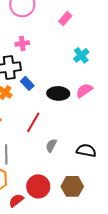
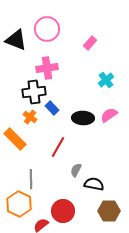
pink cross: (22, 43) -> (47, 68), size x1.5
black semicircle: (86, 150) -> (94, 184), moved
brown hexagon: (72, 186) -> (109, 211), moved

